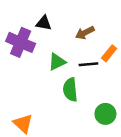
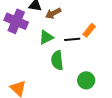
brown arrow: (85, 33) -> (53, 13), moved

